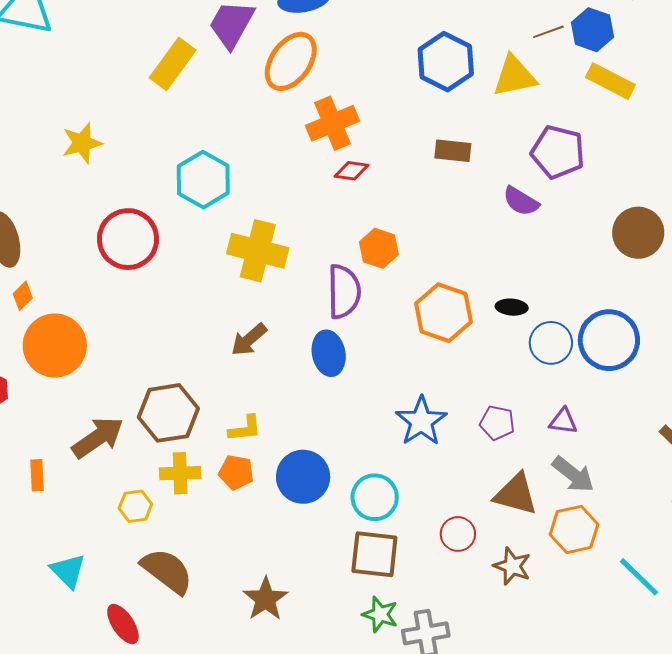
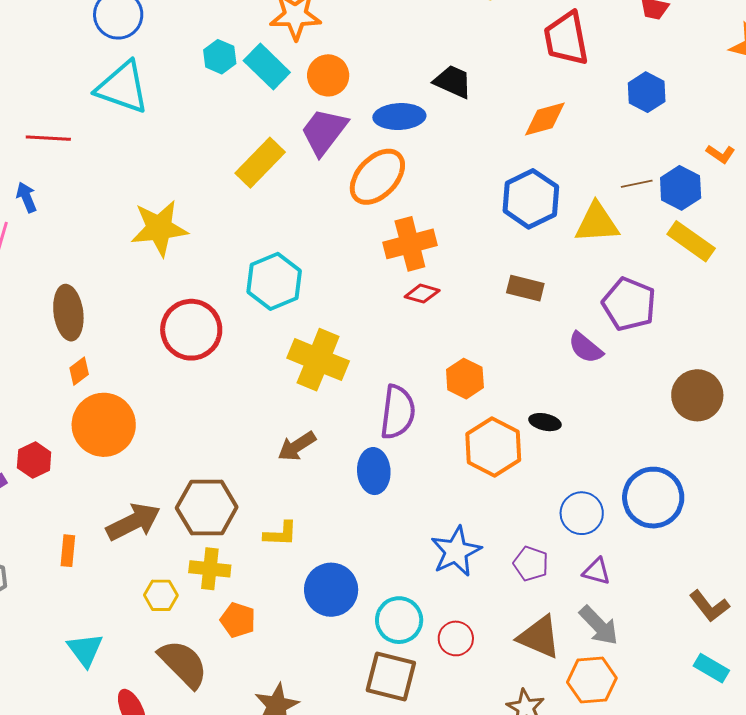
yellow star: (82, 143) -> (159, 228), size x1.4
orange hexagon: (379, 248) -> (465, 379), moved
black ellipse: (512, 307) -> (545, 422), moved
blue circle: (551, 343) -> (582, 513), moved
orange pentagon: (236, 472) -> (238, 620), moved
red circle: (458, 534) -> (456, 638), moved

